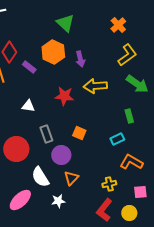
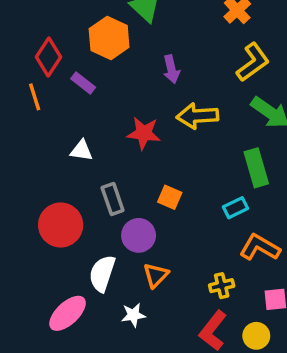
orange hexagon: (53, 52) -> (109, 38), moved
green rectangle: (129, 116) -> (256, 168), size x1.5
white semicircle: (40, 177) -> (102, 273), turned 50

